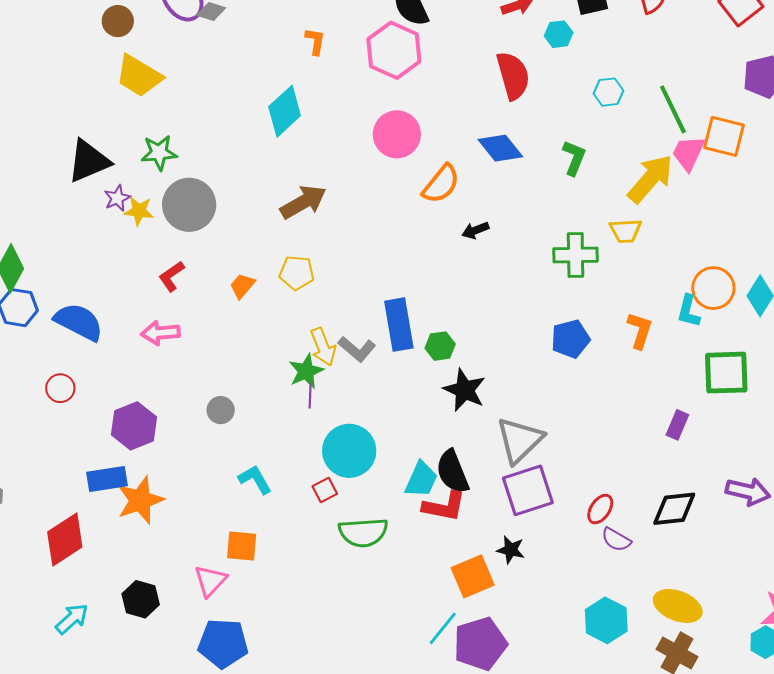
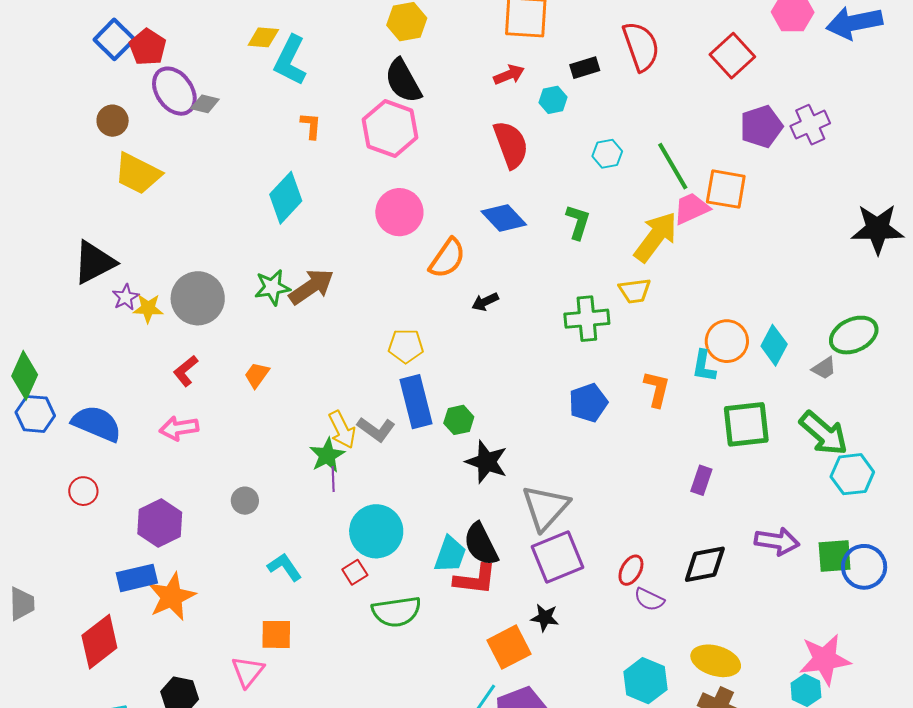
green star: (159, 153) -> (272, 287), moved
pink trapezoid: (688, 153) -> (692, 208), turned 45
yellow pentagon: (297, 273) -> (406, 346), moved

